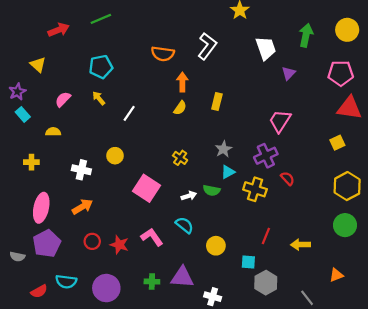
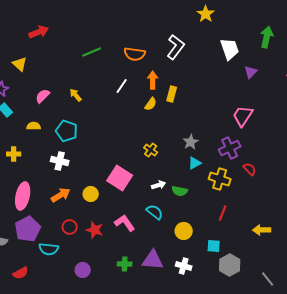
green line: (101, 19) -> (92, 52), moved
cyan pentagon: (101, 67) -> (67, 131), moved, turned 30
yellow rectangle: (217, 101) -> (172, 94), moved
white line: (129, 113) -> (122, 86), moved
yellow circle: (115, 156) -> (91, 194), moved
green semicircle: (212, 190) -> (180, 191), moved
red line: (266, 236) -> (223, 213), moved
cyan semicircle: (66, 282) -> (49, 249), moved
purple circle: (106, 288) -> (83, 270), size x0.6
white cross: (213, 297) -> (184, 266), moved

